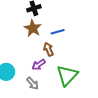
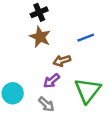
blue line: (58, 32) -> (86, 38), moved
brown arrow: (49, 49) -> (62, 61), turned -80

